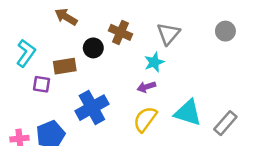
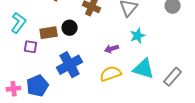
black circle: (93, 48) -> (70, 28), moved
cyan star: (154, 62) -> (138, 36), moved
yellow semicircle: (145, 119) -> (111, 74), turned 35

